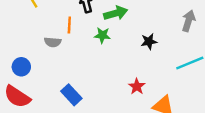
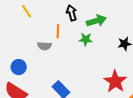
red star: (137, 86) -> (115, 81), size x1.6

